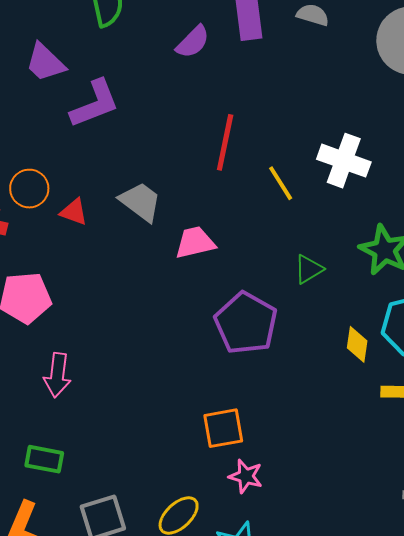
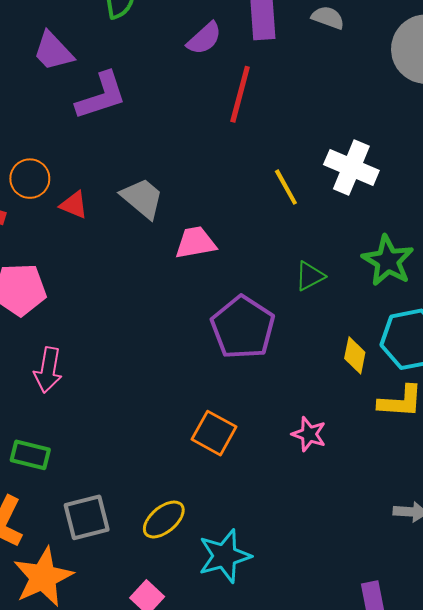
red line: (225, 142) -> (240, 94), moved
orange square: (223, 428) -> (214, 433), turned 36
pink star: (246, 476) -> (309, 434), moved

